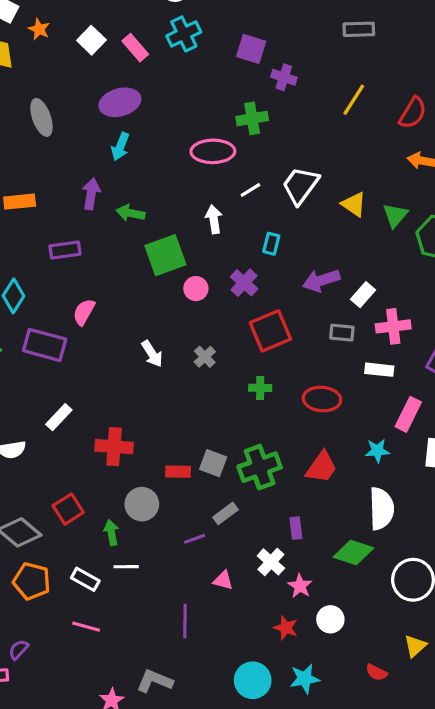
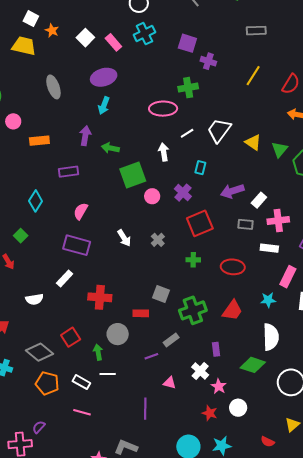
purple rectangle: (45, 345) -> (77, 245), moved
gray square: (213, 463) -> (161, 294), moved

